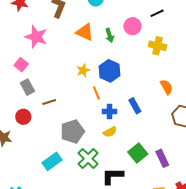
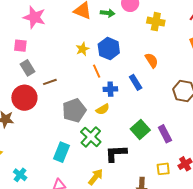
green arrow: (110, 35) -> (108, 13), turned -64
pink square: (21, 65) -> (20, 46), turned -32
orange semicircle: (167, 87) -> (152, 60), moved
red circle: (23, 117) -> (24, 98), size x1.6
yellow semicircle: (110, 132) -> (103, 109), moved
cyan rectangle: (52, 161) -> (62, 152), moved, turned -30

